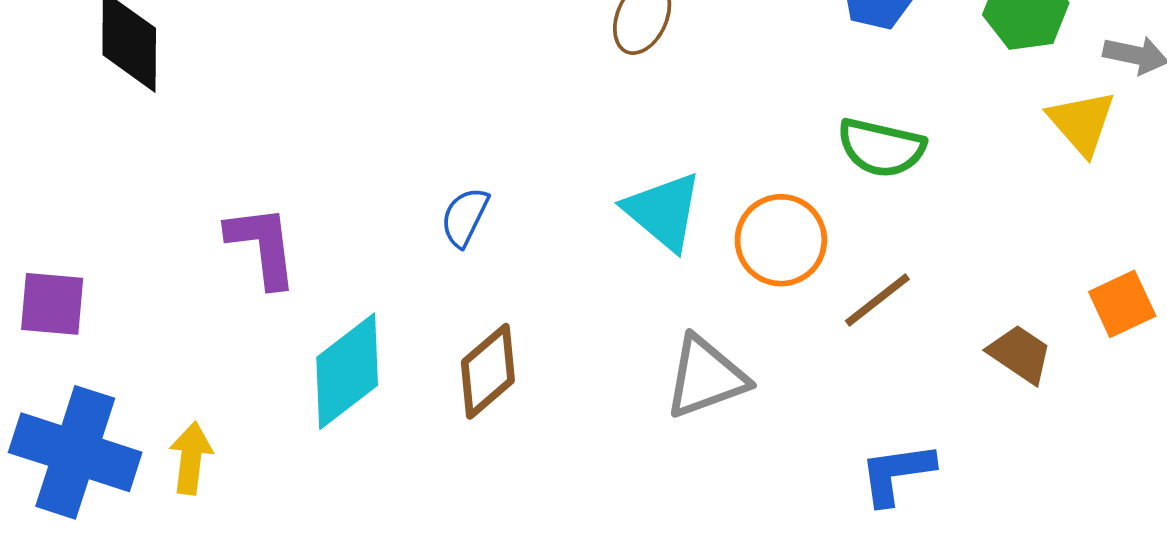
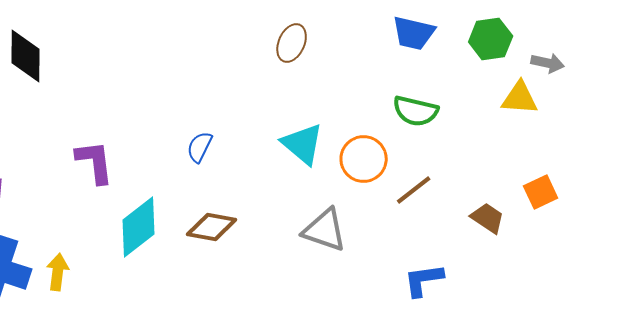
yellow triangle: (1082, 123) -> (520, 98), turned -45
brown diamond: (488, 371) -> (212, 227), turned 51
gray triangle: (706, 377) -> (325, 230), turned 39

